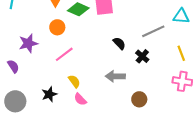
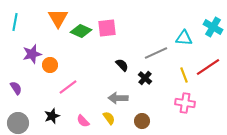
orange circle: (57, 27) -> (50, 65), moved
purple star: (28, 43) -> (32, 54), moved
pink line: (64, 54) -> (68, 87), moved
yellow semicircle: (74, 81) -> (109, 118), moved

